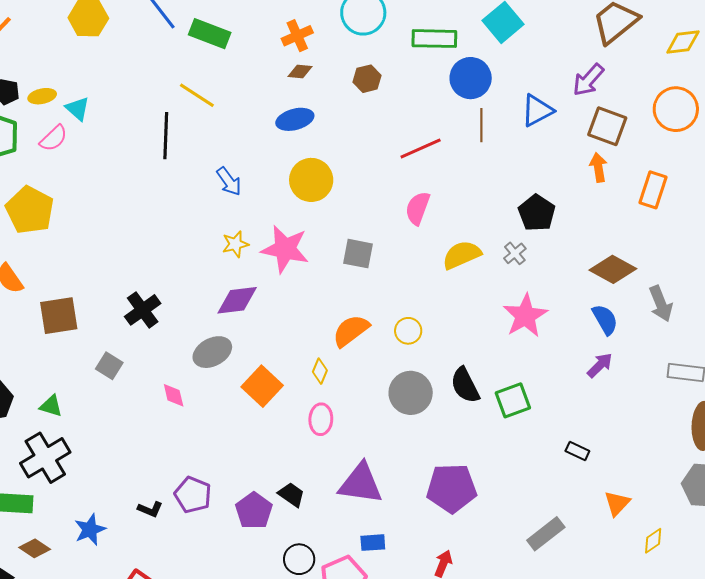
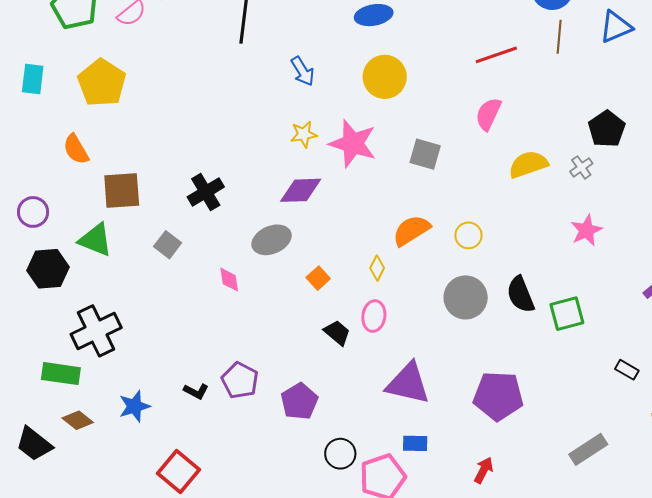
pink star: (525, 316) -> (586, 230), size x0.7
orange square: (262, 386) -> (318, 278), size x0.6
green triangle: (51, 406) -> (96, 240), moved, size x1.5
black trapezoid: (291, 495) -> (337, 333), moved

